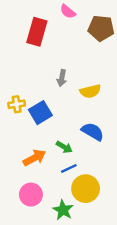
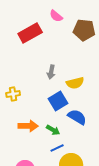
red rectangle: (37, 32) -> (30, 33), turned 45
blue square: (40, 113) -> (58, 101), moved
orange arrow: (34, 158) -> (28, 126), moved, turned 30

